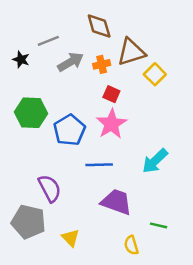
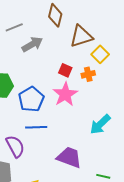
brown diamond: (99, 26) -> (55, 15), turned 30
orange cross: (102, 64) -> (88, 74), moved
blue line: (99, 165) -> (36, 127), moved

